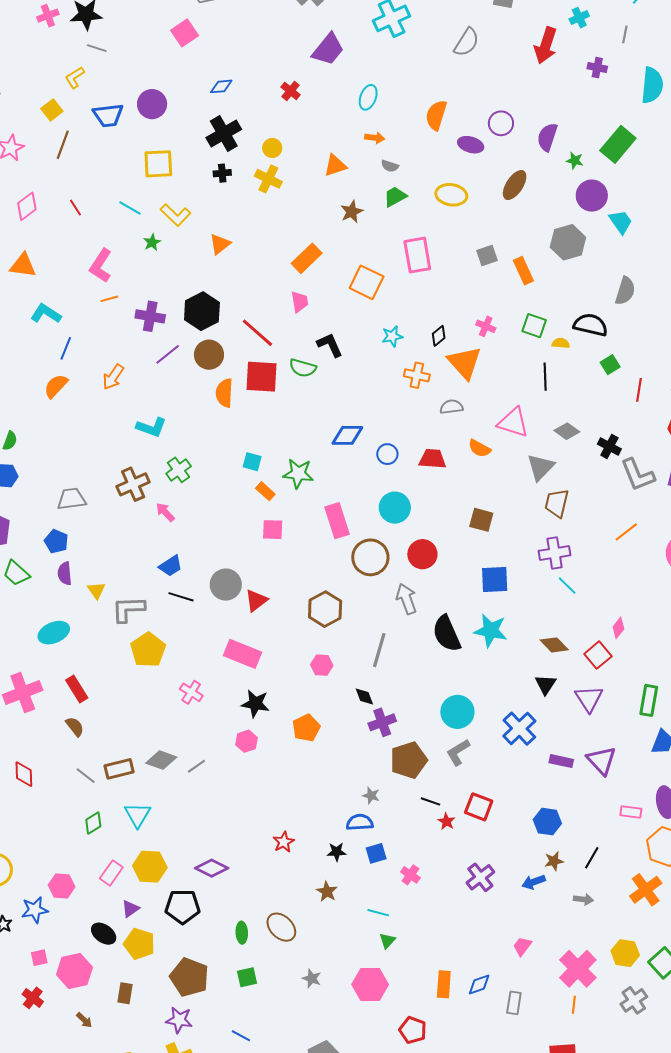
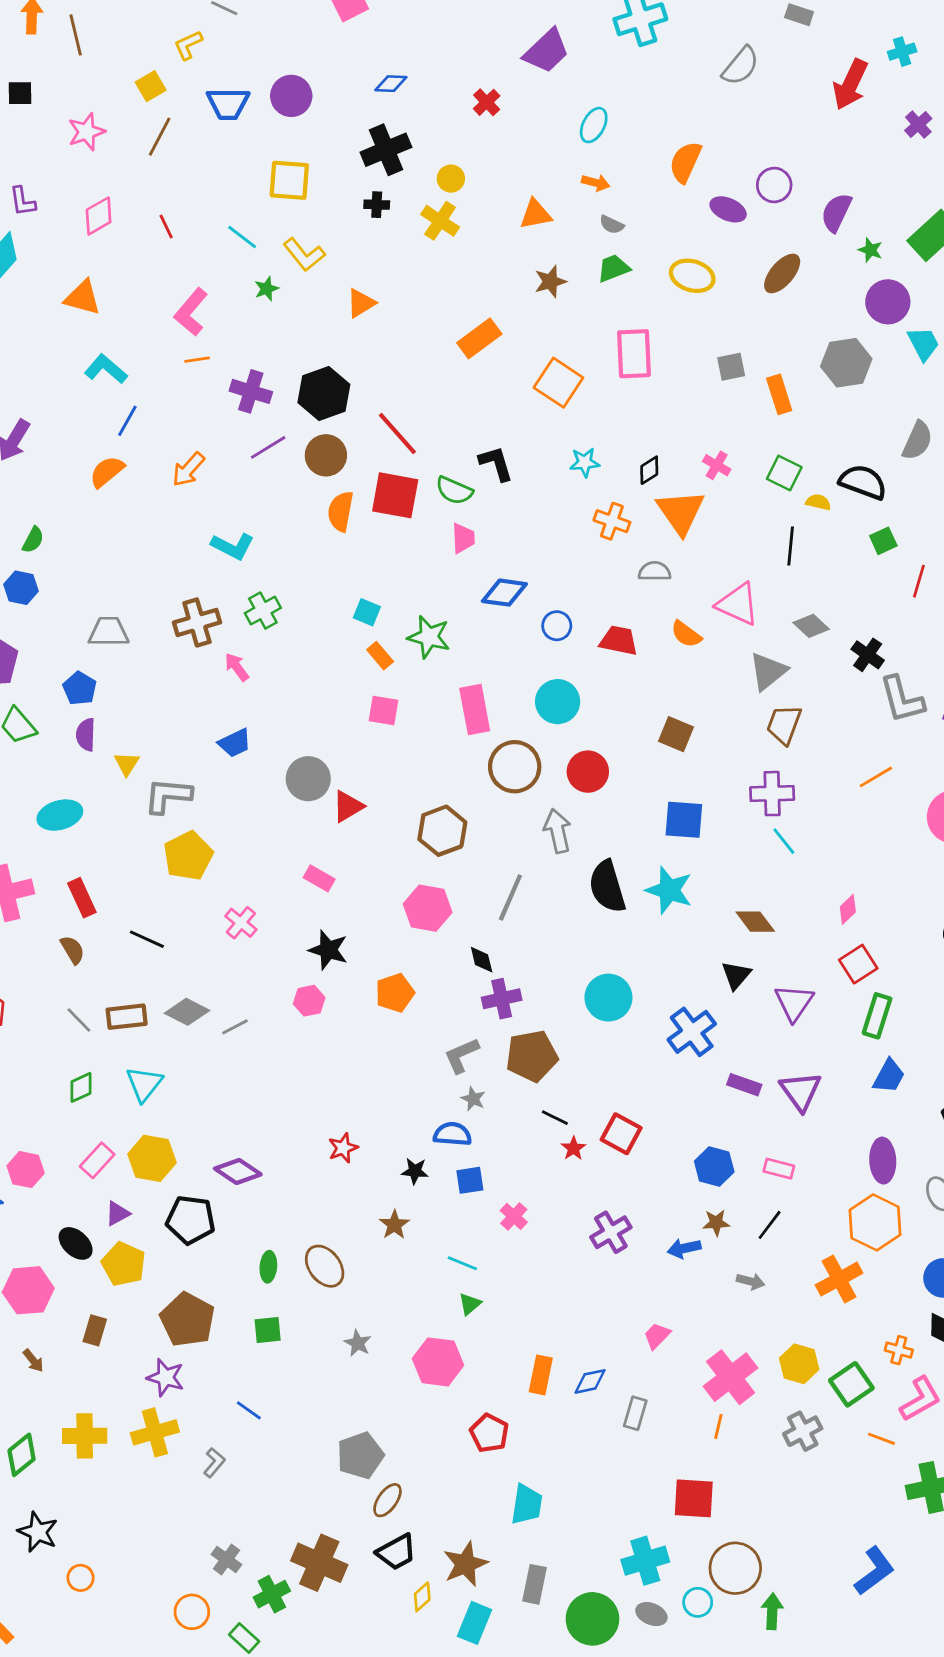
purple cross: (597, 68) -> (918, 124), turned 30
pink trapezoid: (300, 302) -> (463, 538), moved
black line: (181, 597) -> (147, 939), moved
pink rectangle: (242, 654) -> (319, 878), size x0.6
red square: (598, 655) -> (858, 964), moved
pink hexagon: (322, 665) -> (428, 908), size x1.5
gray L-shape: (458, 752) -> (461, 1055), moved
pink rectangle: (631, 812) -> (779, 1169), moved

